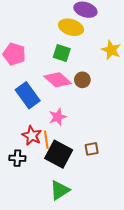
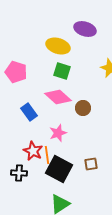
yellow ellipse: (71, 27) -> (58, 46), moved
brown circle: (82, 80) -> (83, 108), moved
blue rectangle: (28, 95) -> (29, 112), size x0.7

